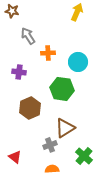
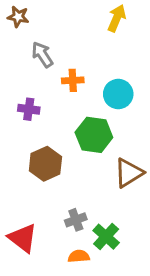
brown triangle: (65, 128) -> (129, 173), moved
green cross: (84, 156) -> (106, 237), moved
red triangle: (15, 157) -> (23, 238), size x1.5

